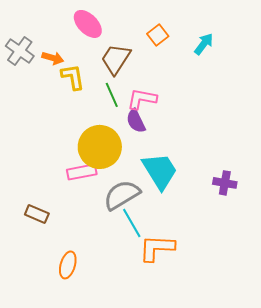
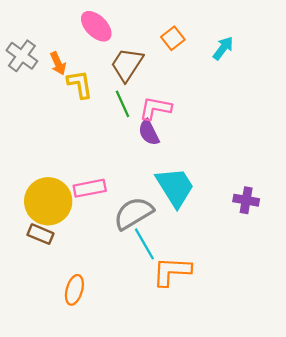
orange arrow: (53, 58) -> (58, 63), turned 50
yellow circle: (100, 147) -> (48, 201), moved

